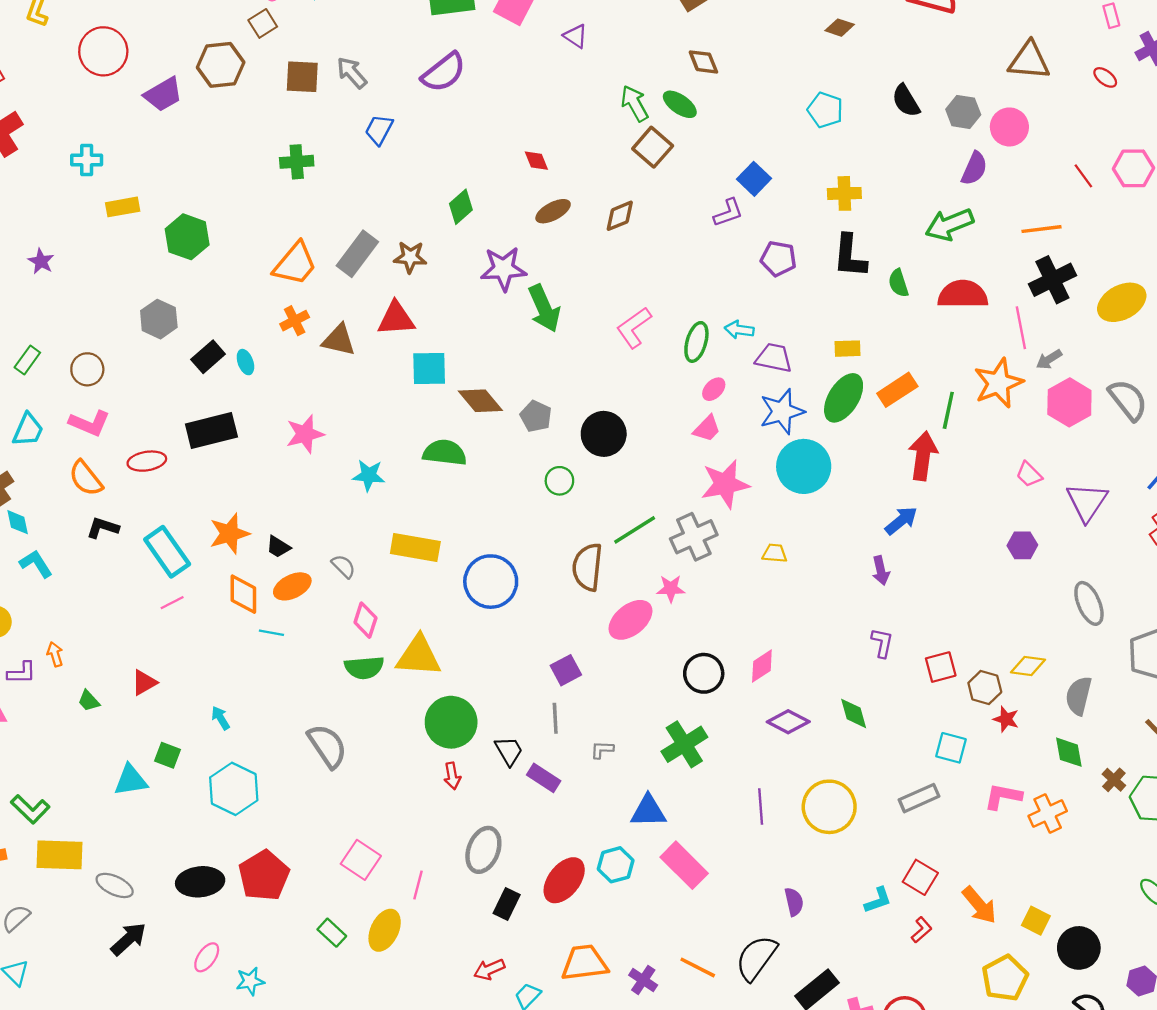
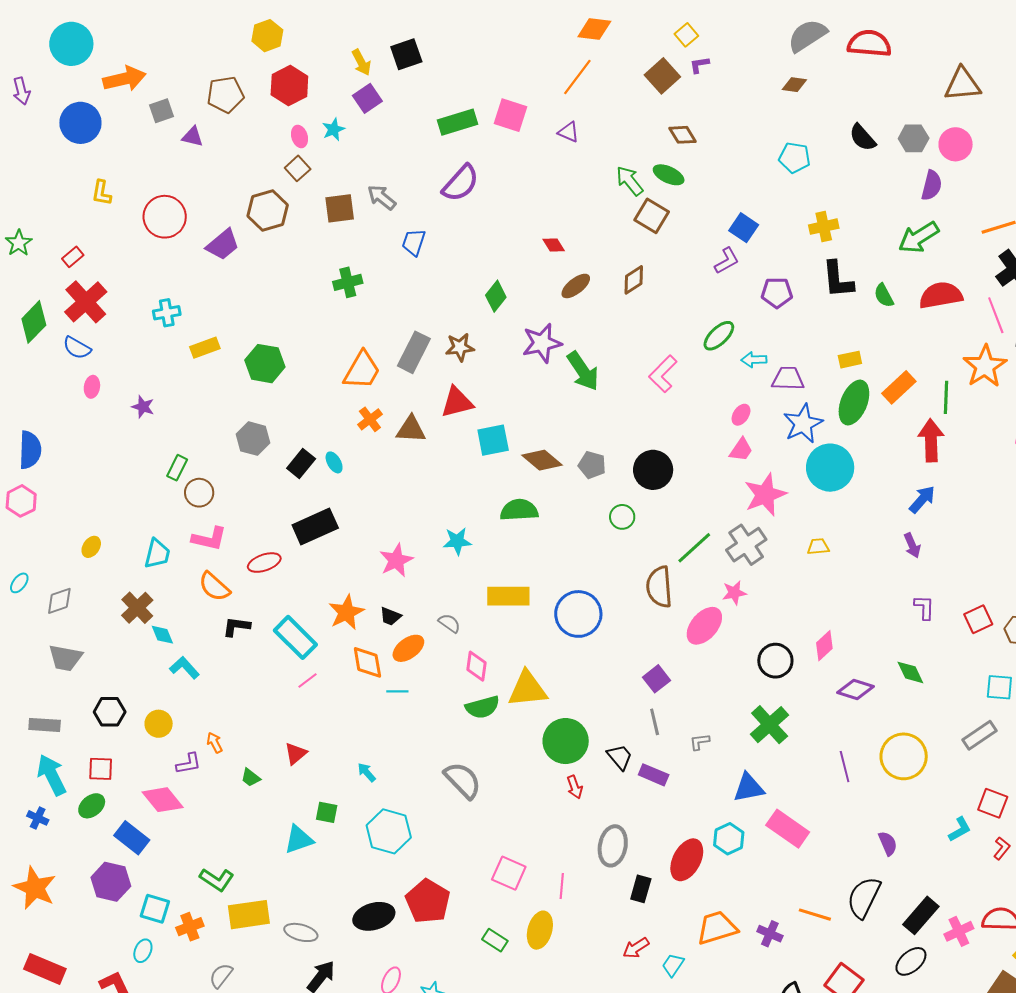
green ellipse: (696, 342) -> (719, 336), moved, turned 40
green rectangle: (27, 360) -> (177, 468), moved
pink star: (305, 434) -> (396, 560), moved

